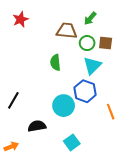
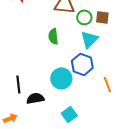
black line: (13, 100) -> (18, 84), moved, turned -36

